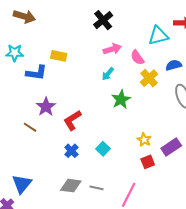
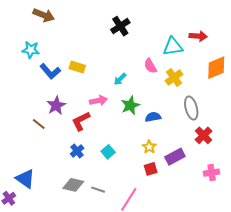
pink arrow: (112, 49) -> (98, 101), moved
yellow rectangle: (59, 56) -> (77, 67), moved
blue semicircle: (174, 65) -> (153, 117), moved
blue L-shape: (36, 73) -> (50, 71), turned 35
yellow cross: (149, 78) -> (174, 78), moved
blue triangle: (22, 184) -> (25, 179), turned -40

